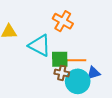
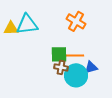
orange cross: (63, 21) -> (76, 21), moved
cyan triangle: (40, 45) -> (27, 24), moved, turned -35

